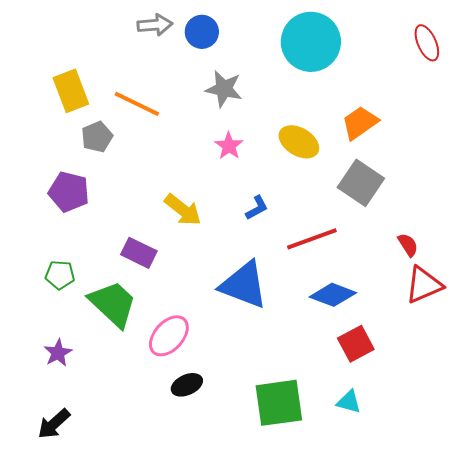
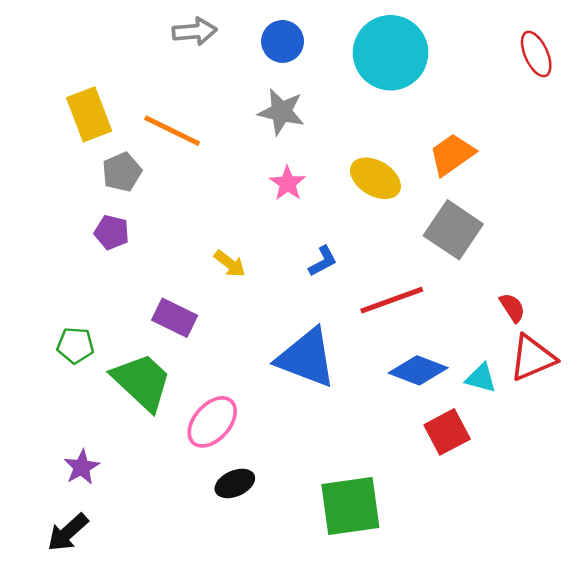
blue circle: (202, 32) -> (283, 41), moved
purple pentagon: (69, 192) -> (112, 232), moved, size x0.7
yellow arrow: (183, 210) -> (230, 264), size x0.7
purple star: (58, 353) -> (82, 467), moved
cyan triangle: (349, 402) -> (481, 378), moved

